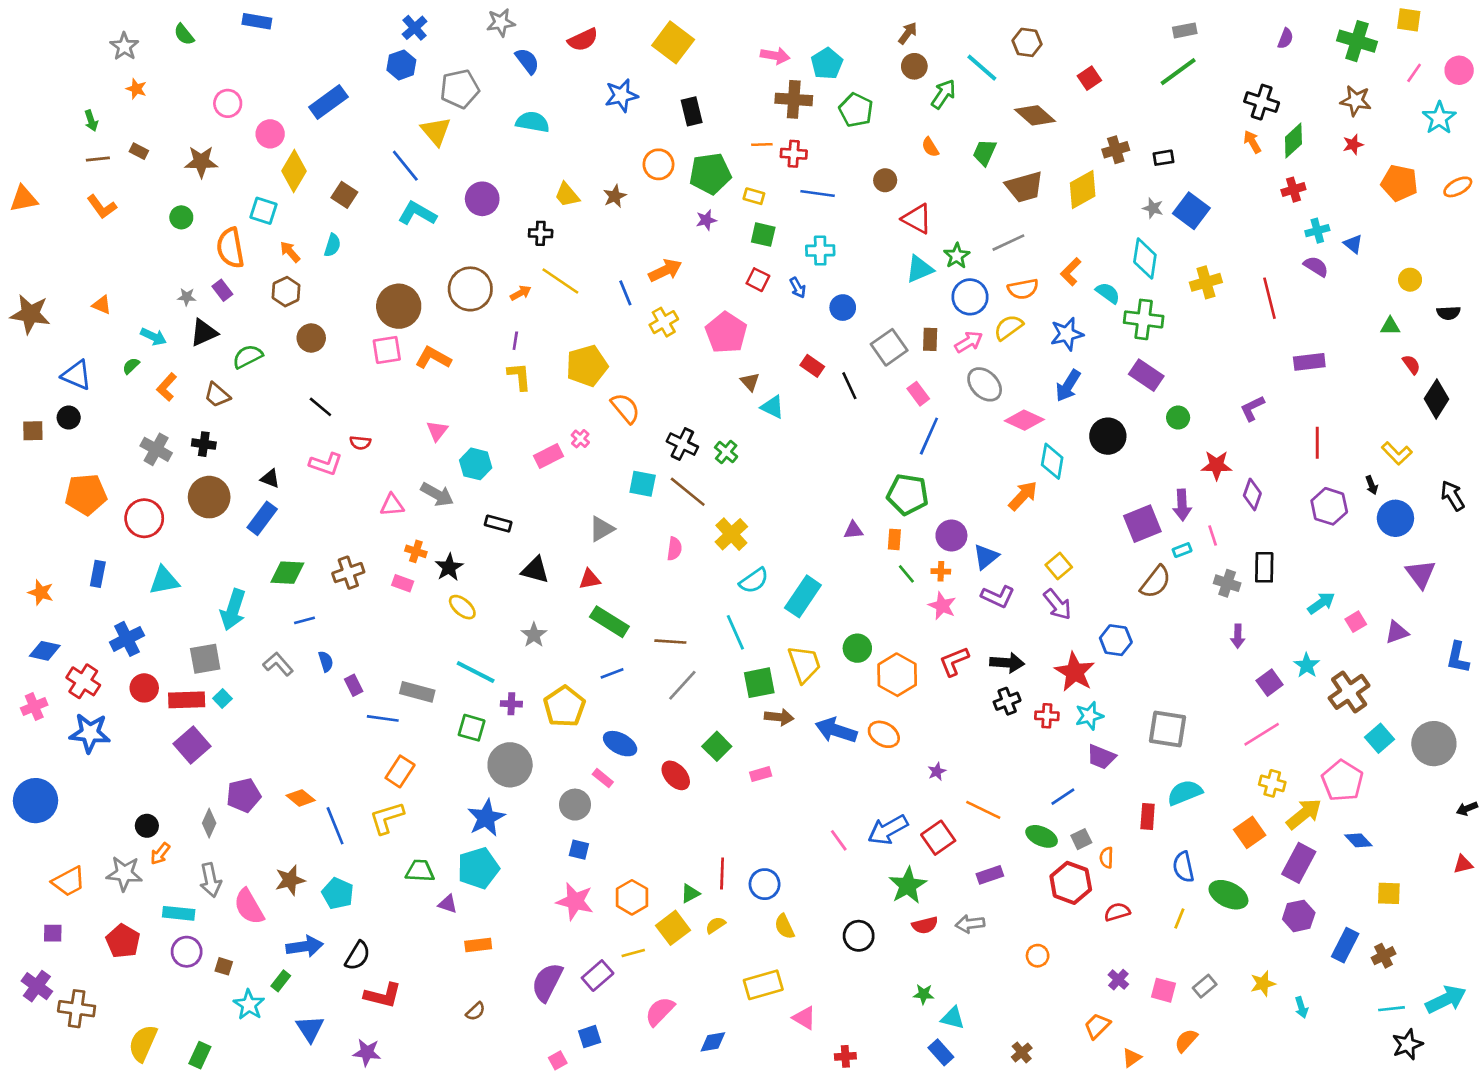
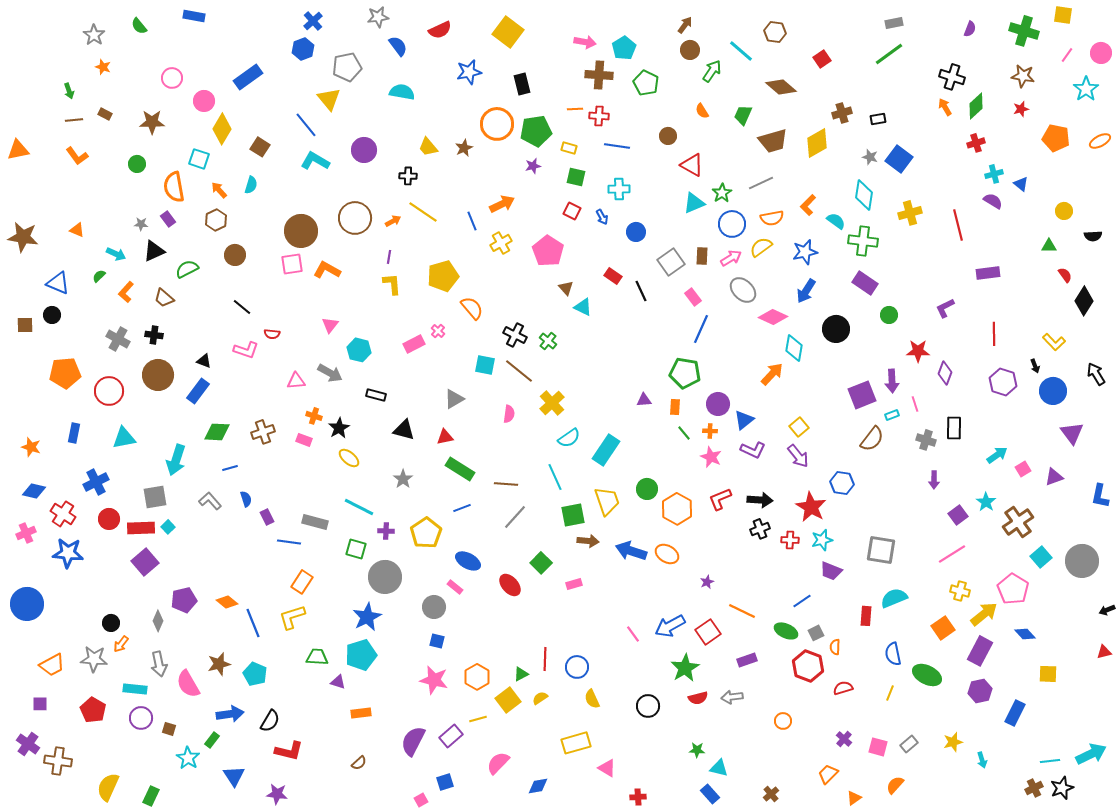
orange circle: (658, 164) -> (497, 124), size x1.4
brown cross: (1384, 956) -> (1034, 788), moved

